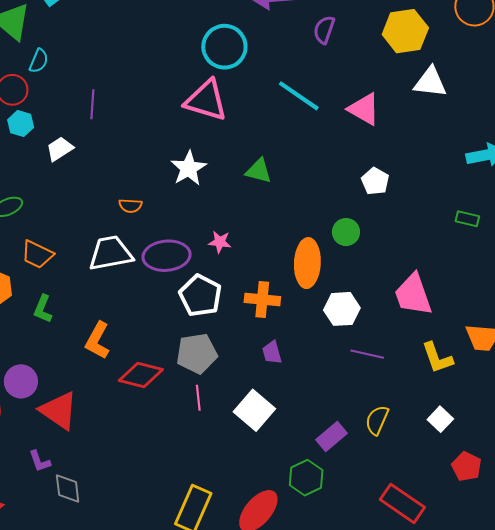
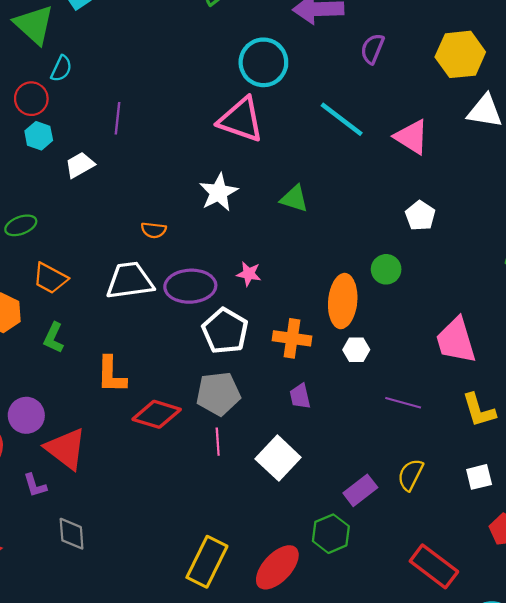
white hexagon: (342, 309) -> (356, 350), moved, size x0.7
orange L-shape: (97, 340) -> (111, 375), turned -30
white square: (440, 419) -> (479, 477), turned 30
purple L-shape: (40, 461) -> (35, 485), moved

